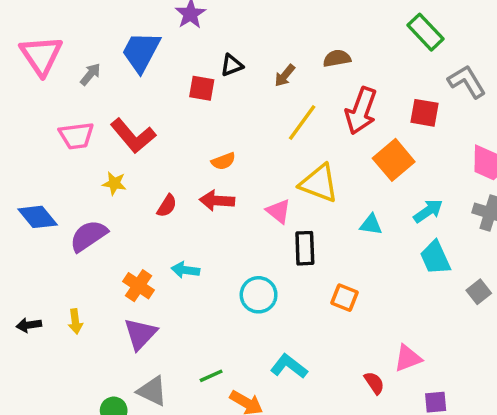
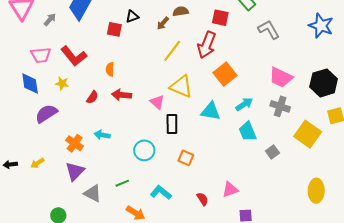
brown semicircle: (337, 58) -> (181, 11), moved
red square: (425, 113) -> (220, 18), moved
orange semicircle: (223, 161) -> (110, 69), moved, turned 112
blue diamond: (38, 217) -> (30, 84), moved, turned 30
cyan triangle: (371, 225) -> (211, 111), size x1.5
orange square: (344, 298) -> (186, 158), moved
yellow arrow: (75, 321) -> (37, 163), turned 64
green line: (211, 376) -> (122, 183), moved
red semicircle: (374, 383) -> (203, 199), moved
gray triangle: (152, 391) -> (93, 193), moved

